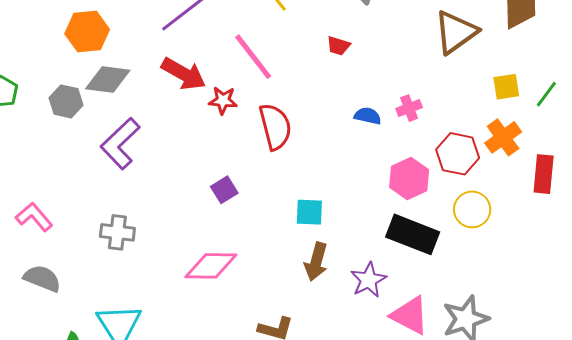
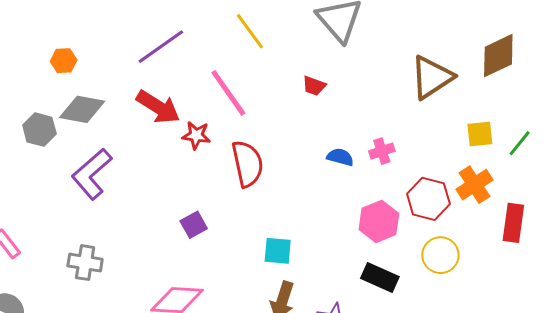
orange hexagon: (87, 32) -> (64, 61), size x0.6
black rectangle: (413, 234) -> (380, 278), size x0.7

